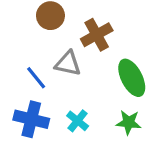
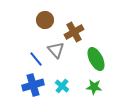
gray triangle: (68, 63) -> (56, 50), turned 36
blue cross: (31, 119) -> (33, 85), turned -30

